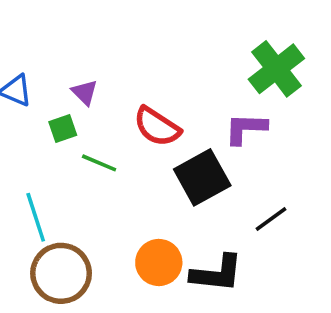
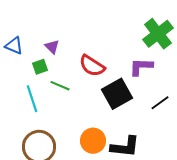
cyan line: (36, 217) -> (32, 99), moved
black line: (271, 219) -> (160, 103), moved

